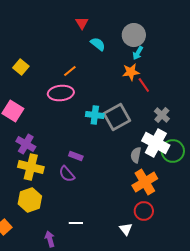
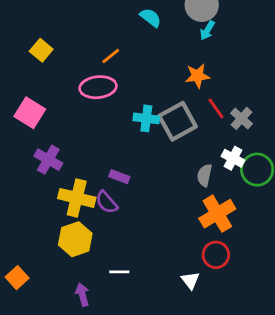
orange star: (131, 72) -> (197, 76), moved
red line: (144, 85) -> (216, 108), moved
white cross: (156, 143) -> (233, 158), size x0.6
yellow cross: (31, 167) -> (77, 198), moved
yellow hexagon: (30, 200) -> (75, 239), moved

